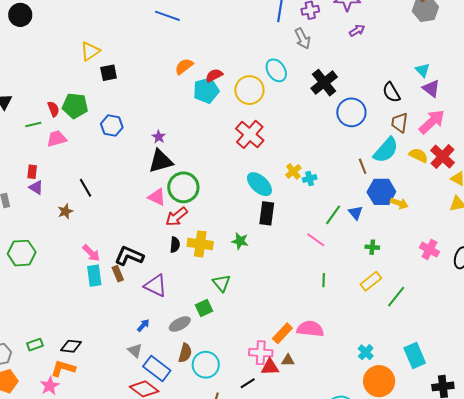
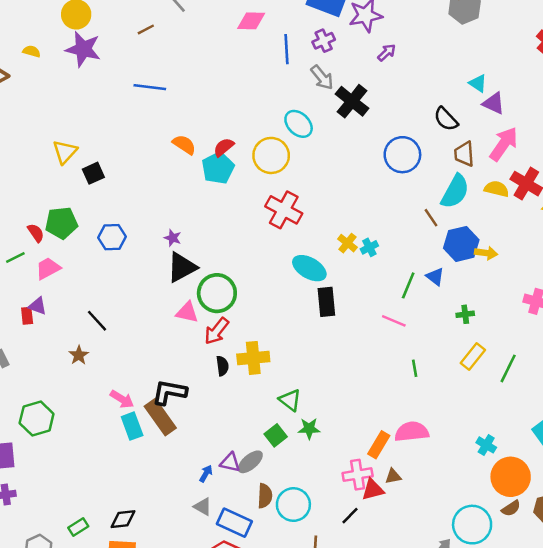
orange semicircle: (184, 66) -> (184, 145), turned 84
black cross: (324, 83) -> (352, 101), moved
purple triangle: (36, 187) -> (38, 306), moved
green star: (240, 241) -> (309, 429), moved
brown rectangle: (118, 274) -> (160, 417), size x1.8
purple triangle: (156, 286) -> (230, 462), moved, size x0.7

